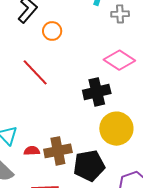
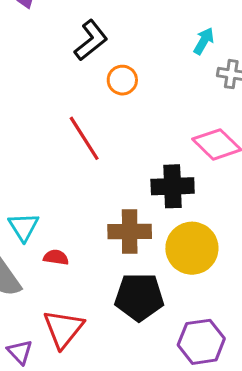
brown cross: (58, 151) -> (130, 231), moved

